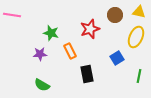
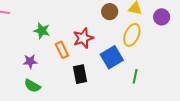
red star: (90, 29) -> (83, 38), moved
purple star: (40, 54) -> (30, 61), moved
blue square: (117, 58) -> (112, 57), size x1.5

